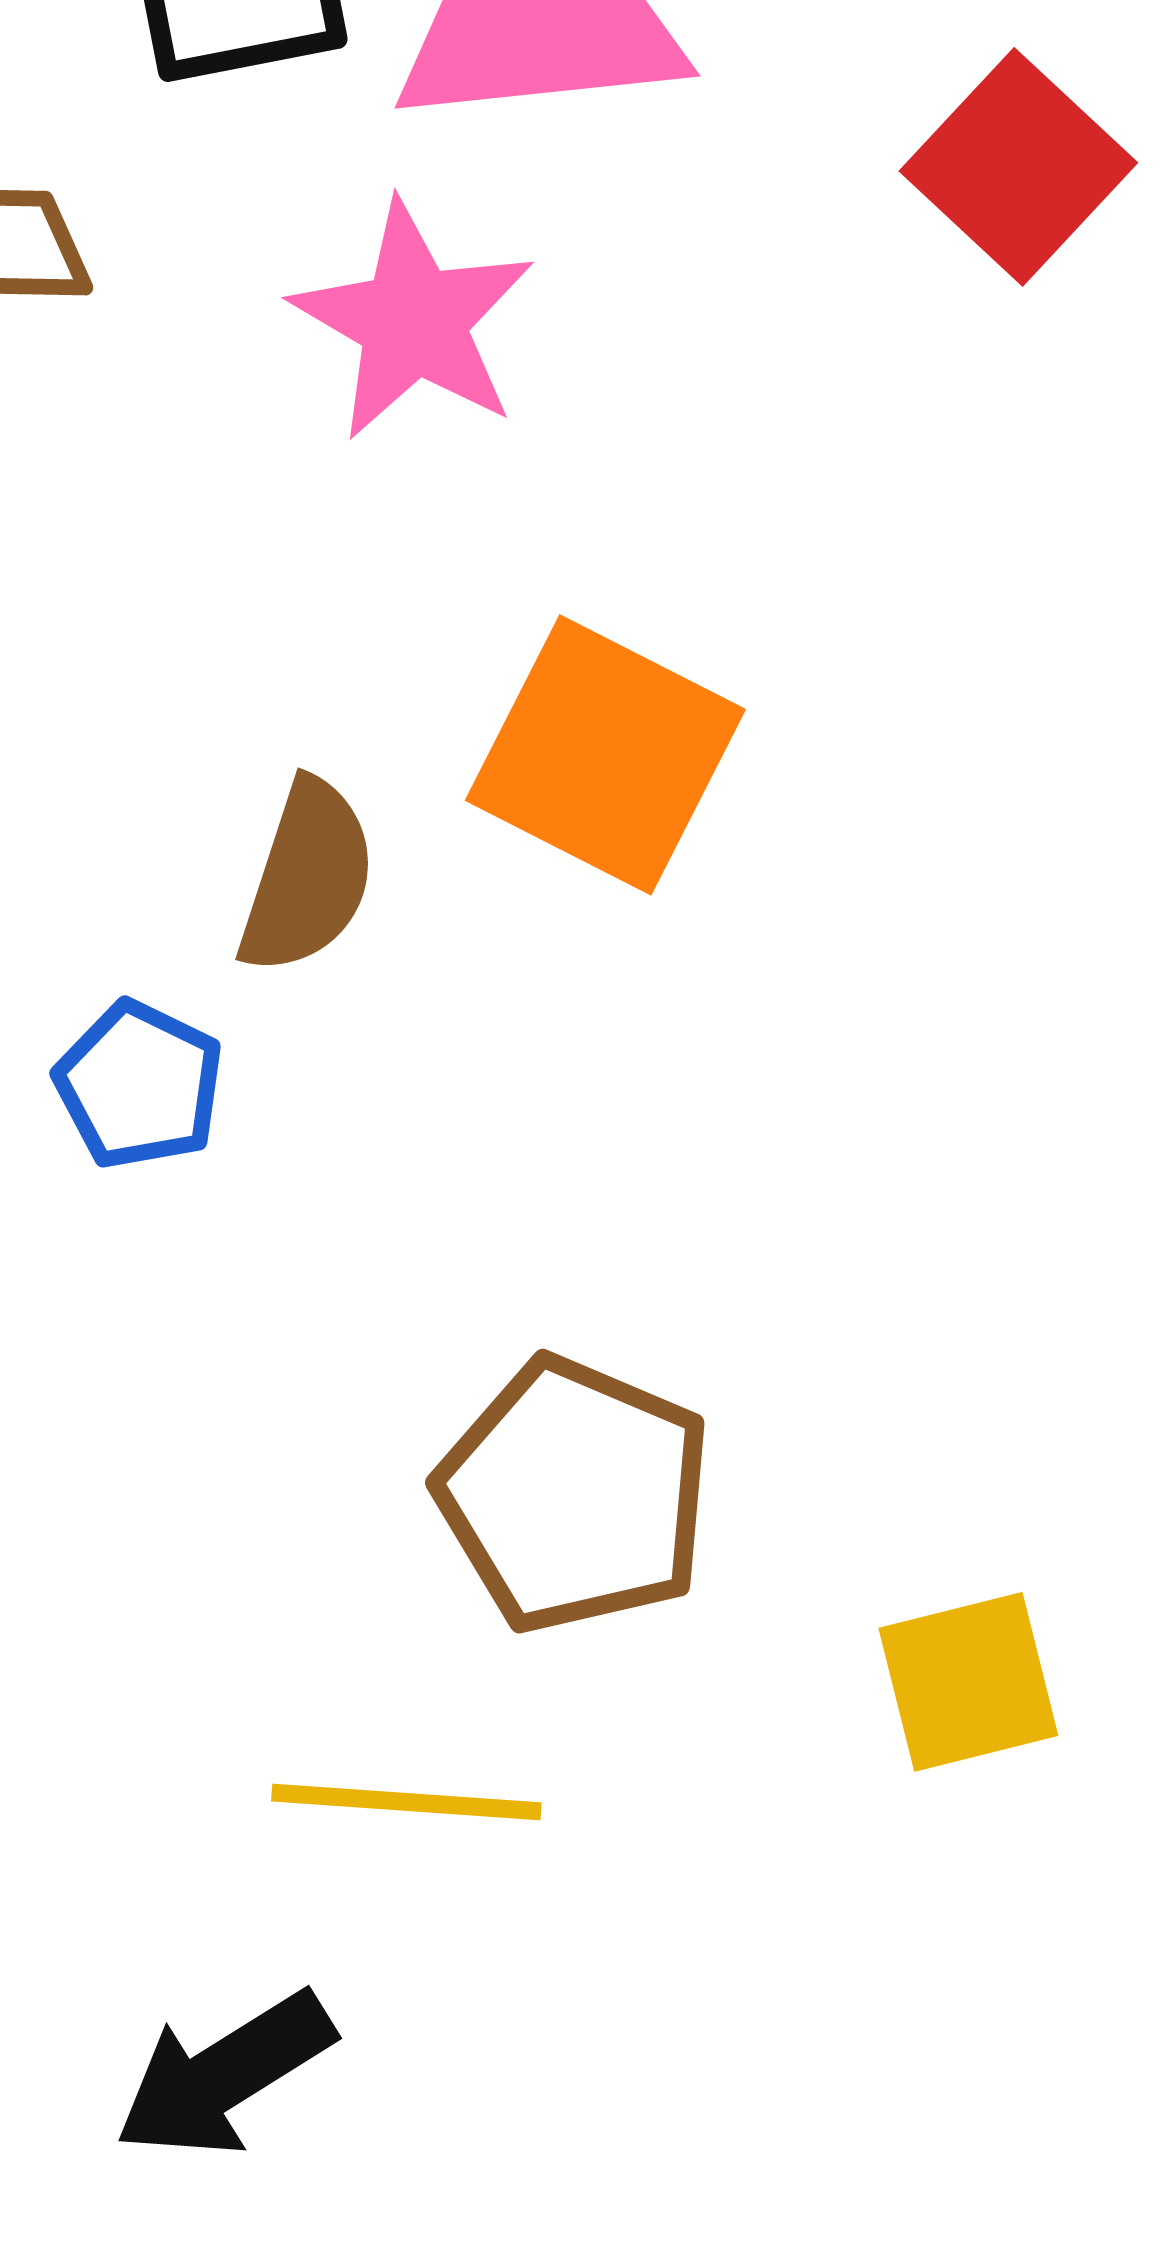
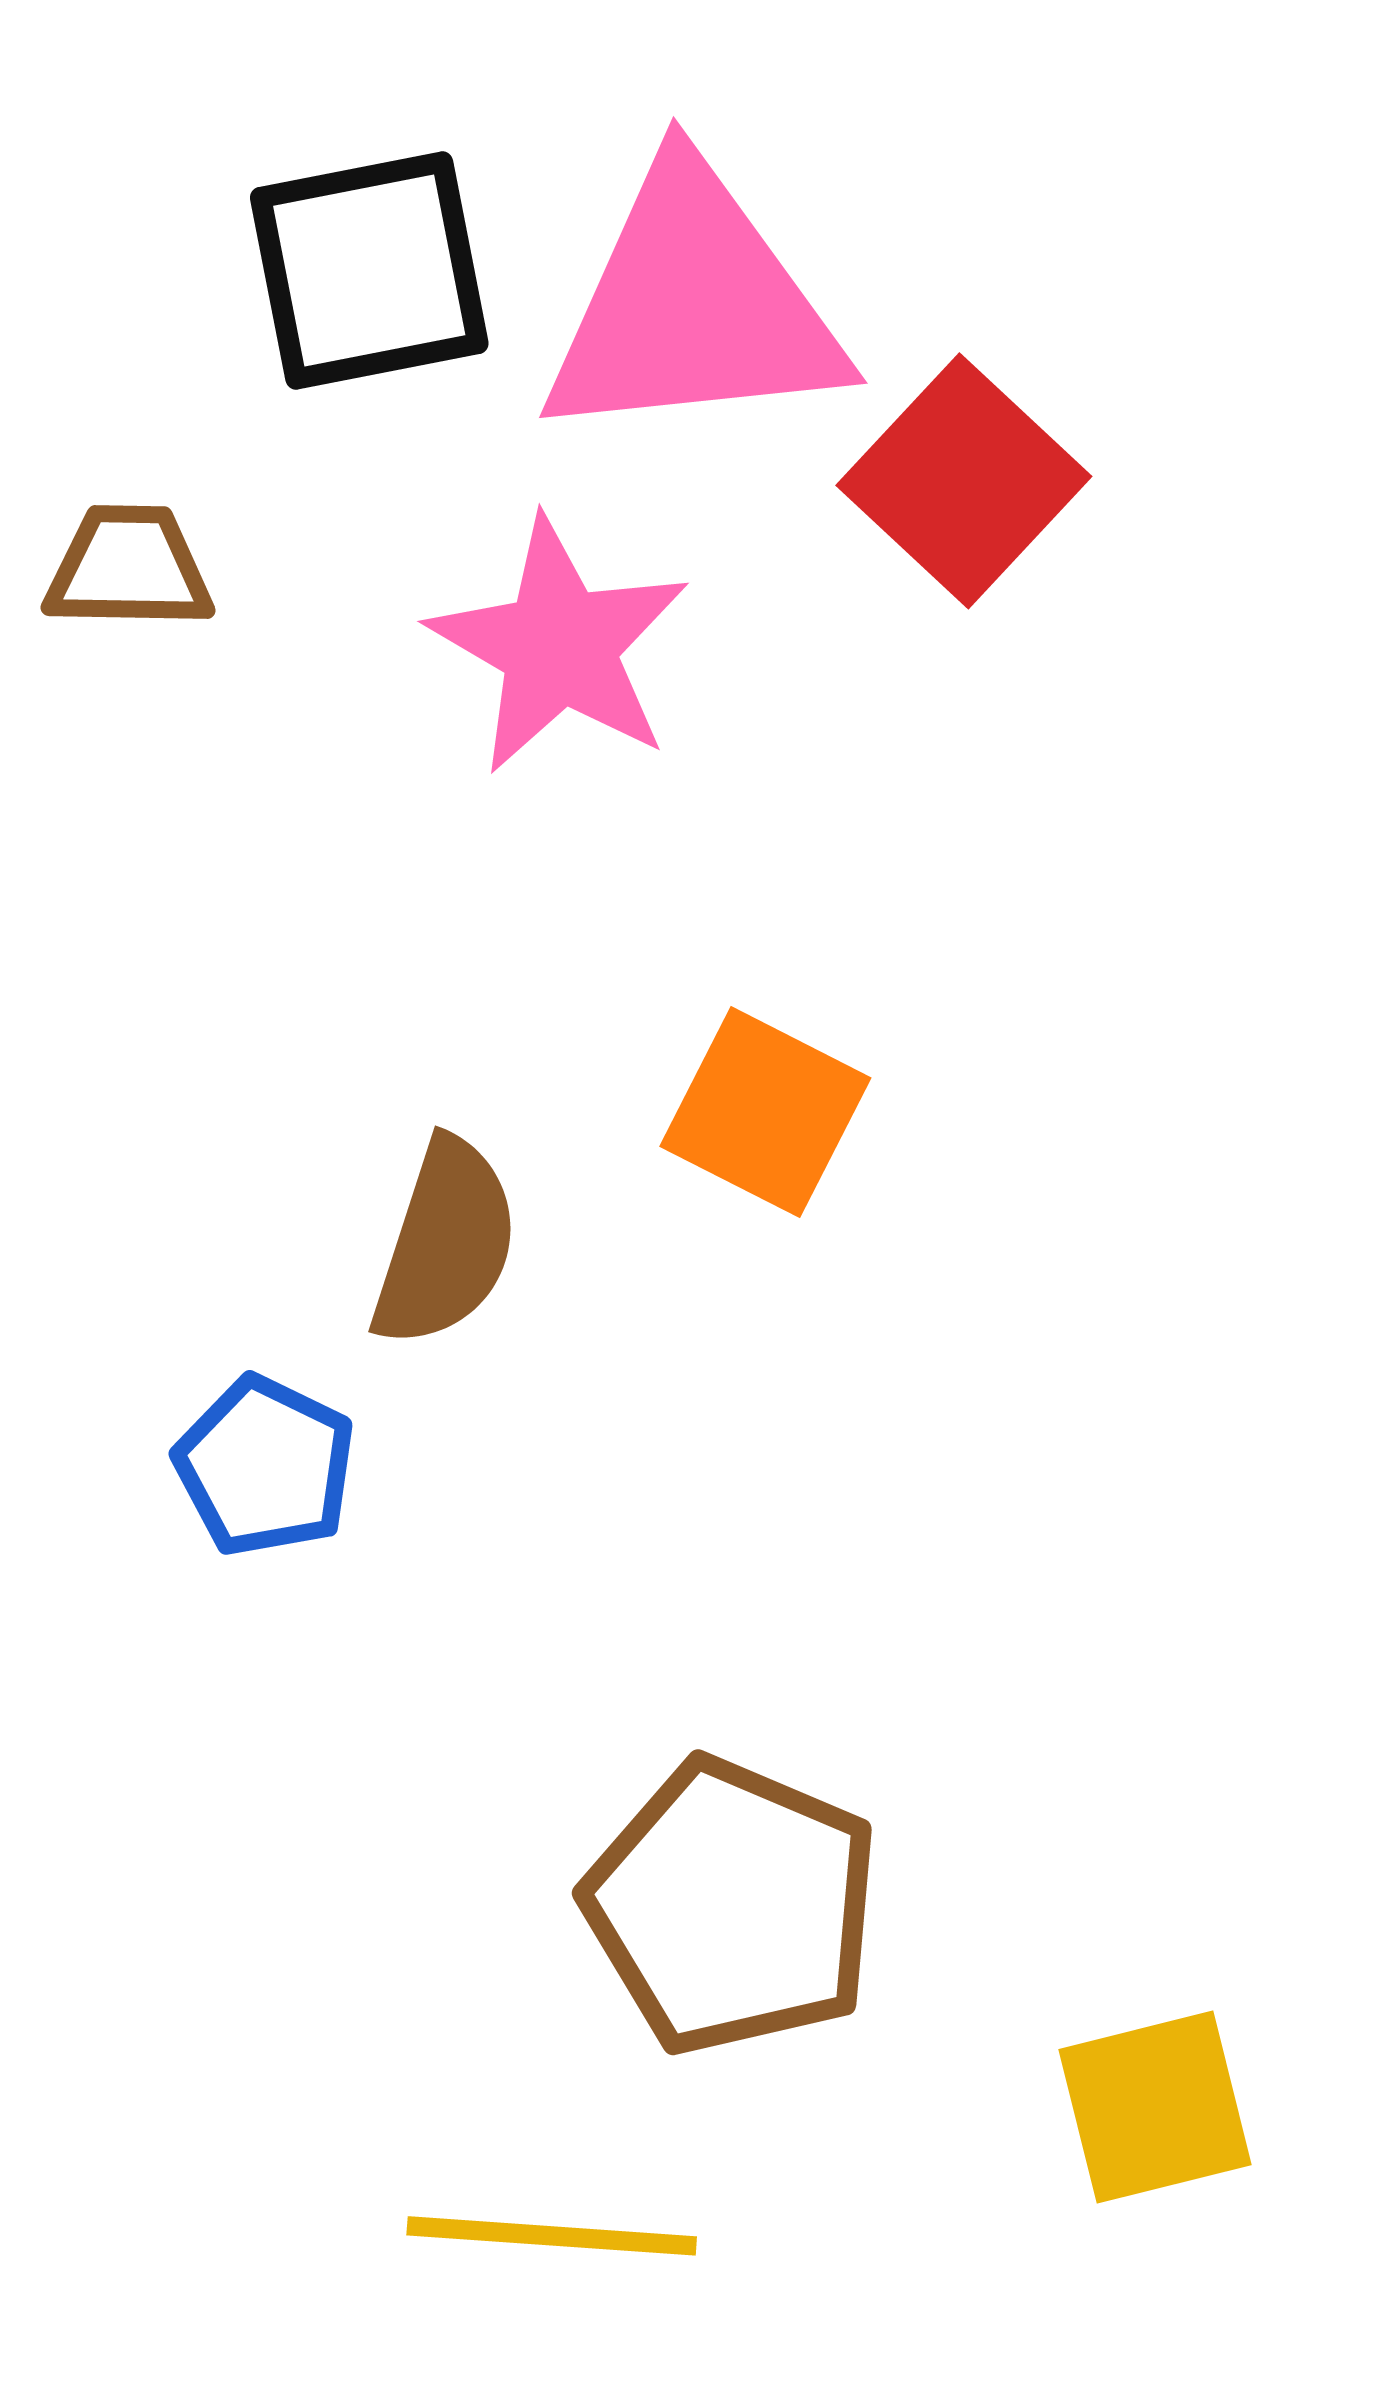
red square: (1018, 167) -> (964, 481), moved
orange square: (605, 755) -> (765, 1112), size x0.7

